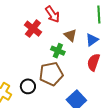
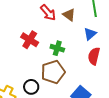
red cross: (33, 29) -> (30, 40), moved
brown triangle: (70, 35) -> (69, 15), moved

